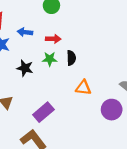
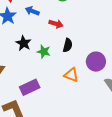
green star: (50, 59) -> (44, 52), moved
purple circle: (112, 110) -> (96, 62), moved

